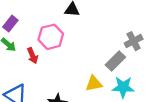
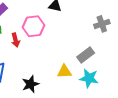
gray cross: (134, 41) -> (102, 24), moved

